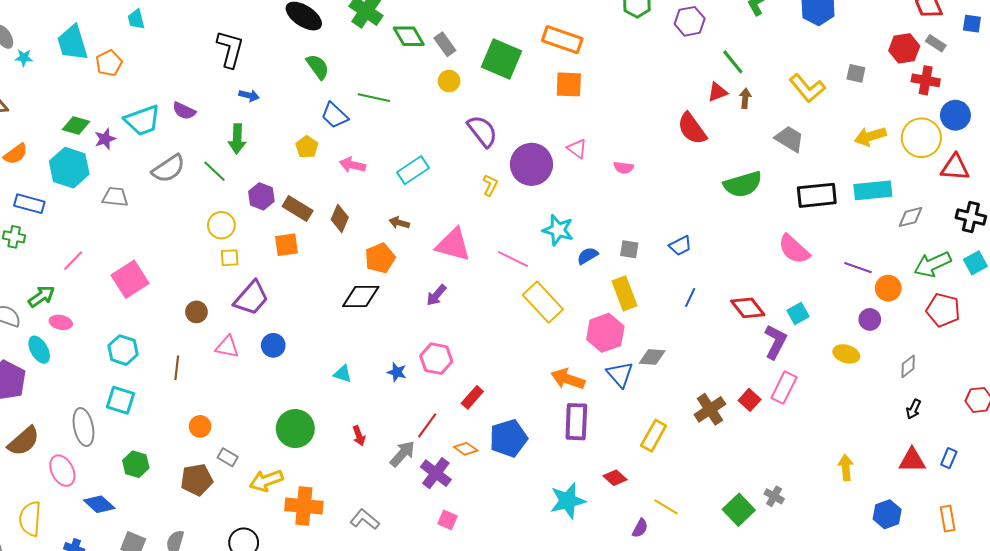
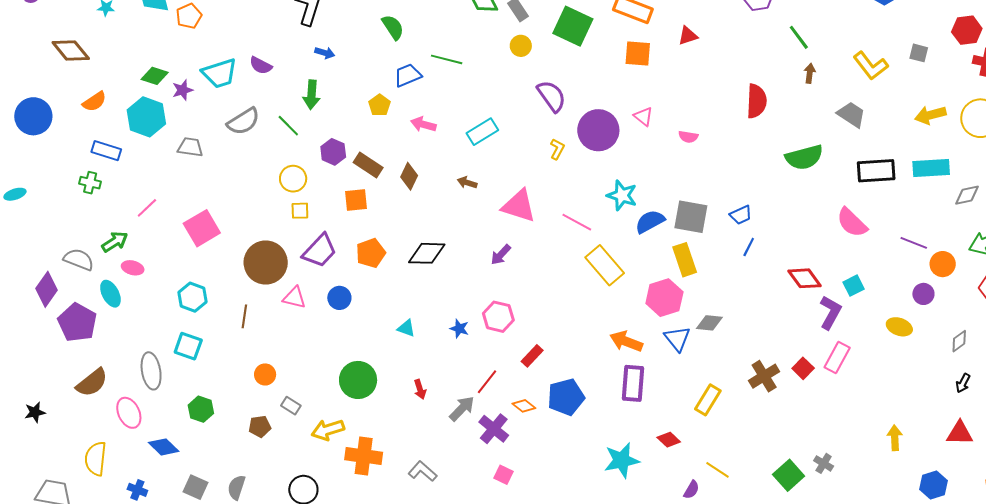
red triangle: (717, 92) -> (688, 36), moved
blue trapezoid: (335, 115) -> (408, 75), turned 112
red semicircle: (692, 129) -> (756, 101), turned -144
gray square: (629, 249) -> (691, 217), size x1.8
blue semicircle: (588, 256) -> (650, 222), size x1.4
orange pentagon: (380, 258) -> (371, 253), moved
blue line: (690, 297) -> (749, 247), moved
brown circle: (196, 312) -> (266, 262), size x2.0
brown pentagon: (197, 480) -> (260, 426), size x0.7

